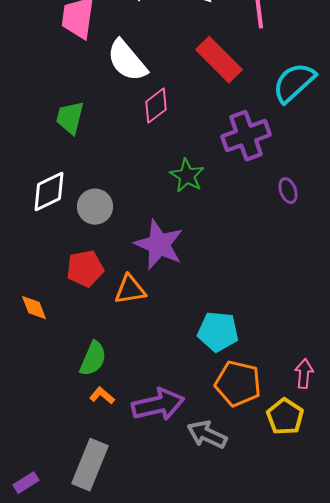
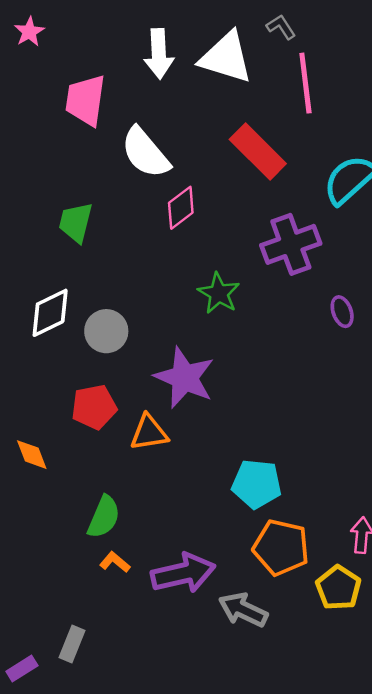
gray rectangle: (90, 465) -> (72, 644), moved, size x0.6

